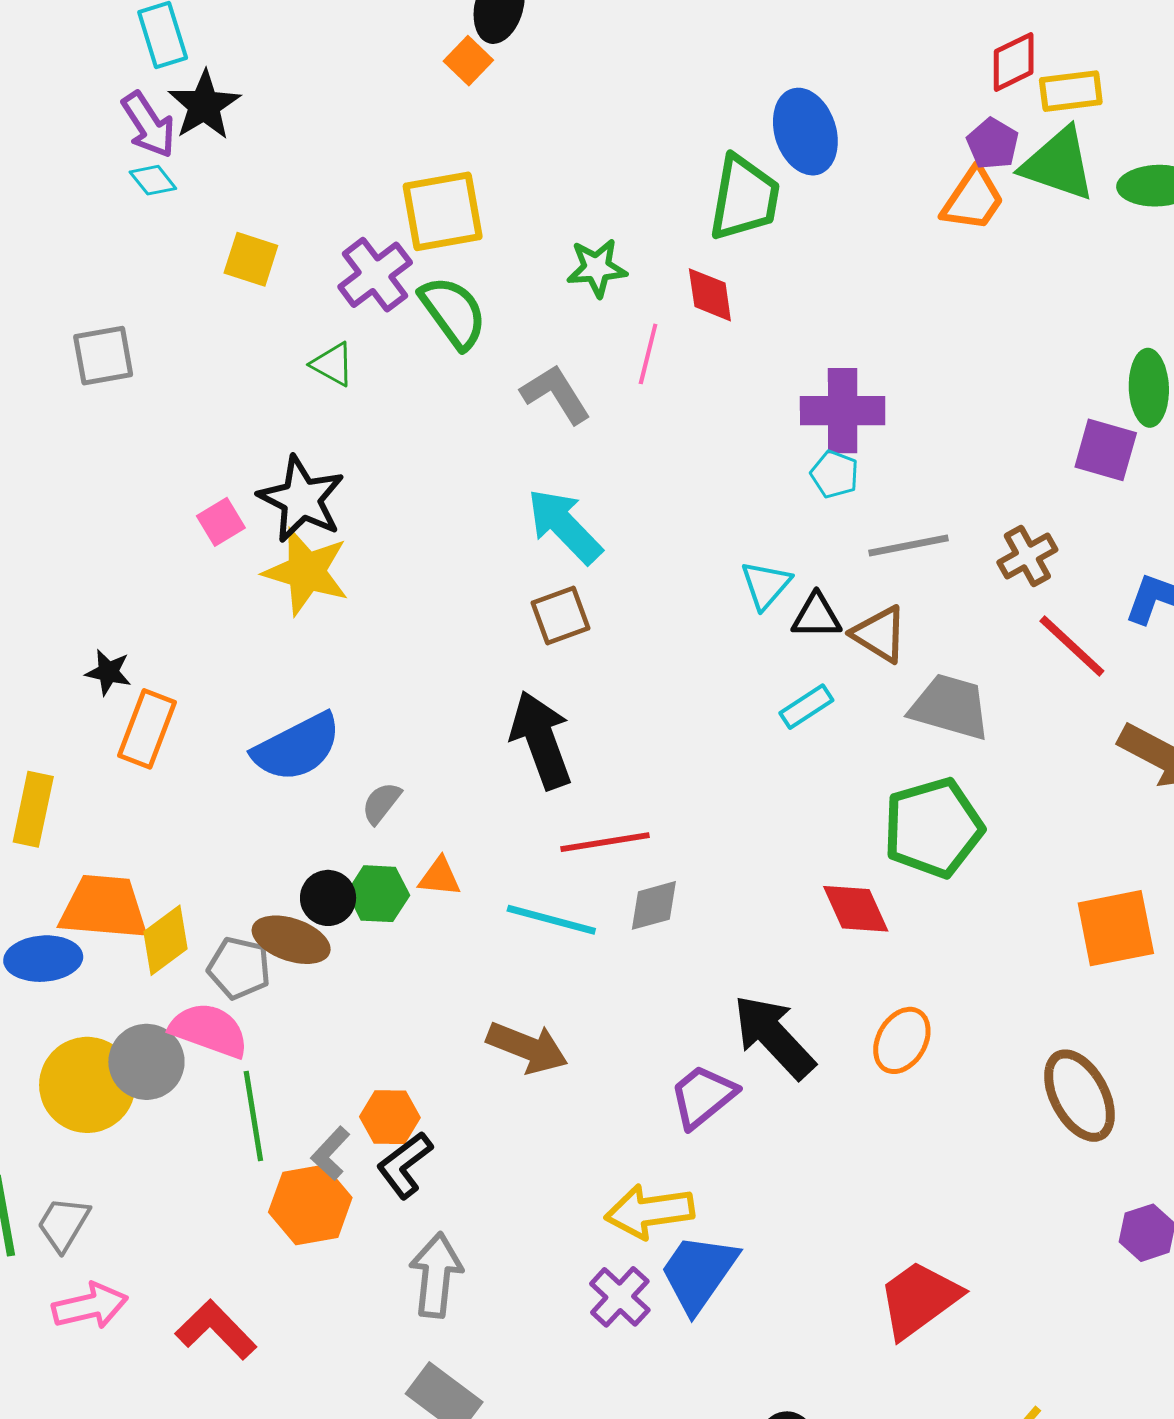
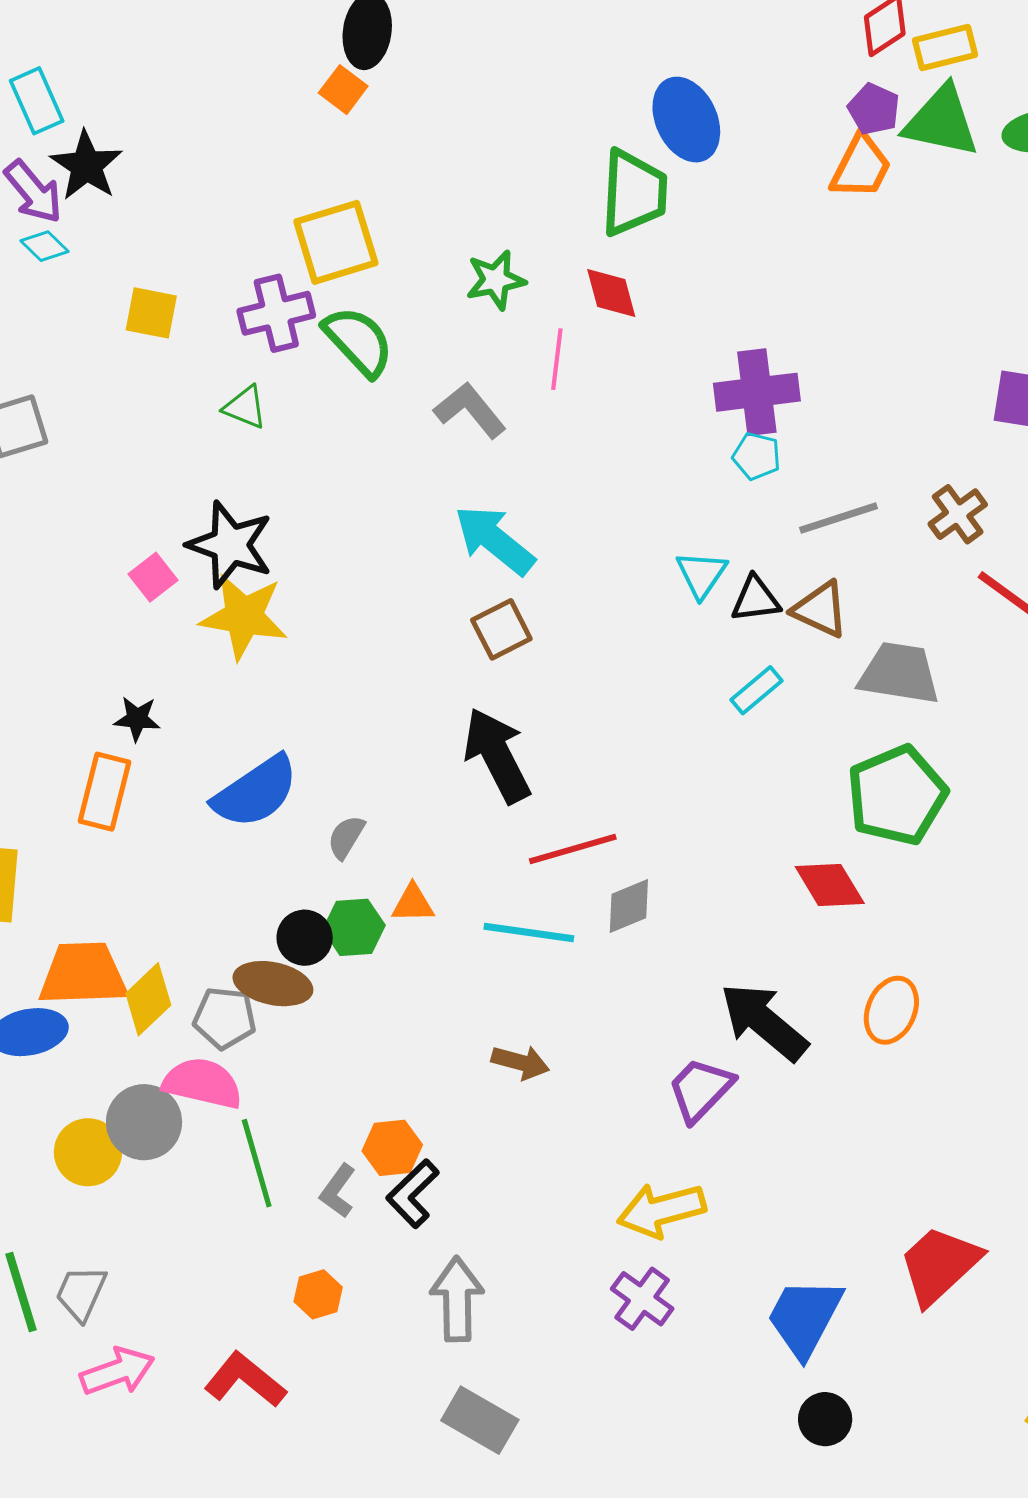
purple cross: (375, 275) -> (276, 313), turned 30
black star: (108, 672) -> (137, 719), moved
brown arrow: (527, 1048) -> (520, 1062), size x0.7
yellow circle: (87, 1085) -> (88, 1152), size x0.7
orange hexagon: (310, 1205) -> (318, 1294), moved, size x0.6
blue trapezoid: (698, 1273) -> (805, 1317), moved

